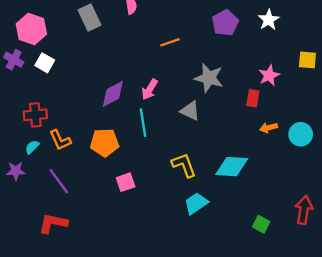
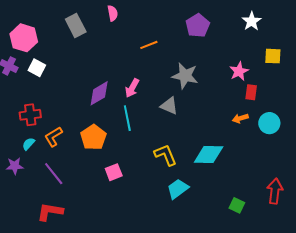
white star: (269, 20) -> (252, 21), moved
red rectangle: (253, 98) -> (251, 92), moved
orange L-shape: (60, 140) -> (53, 137), turned 85
orange pentagon: (105, 143) -> (93, 137), turned -30

